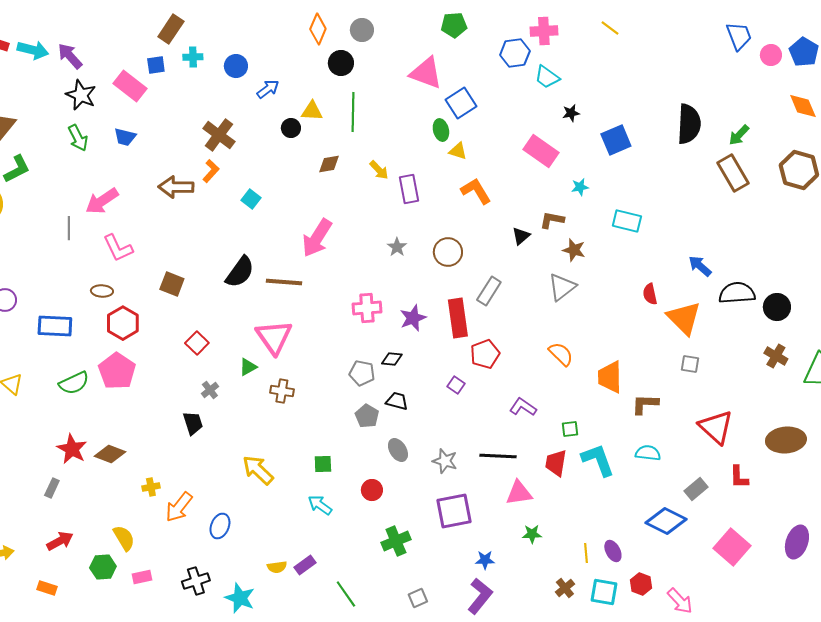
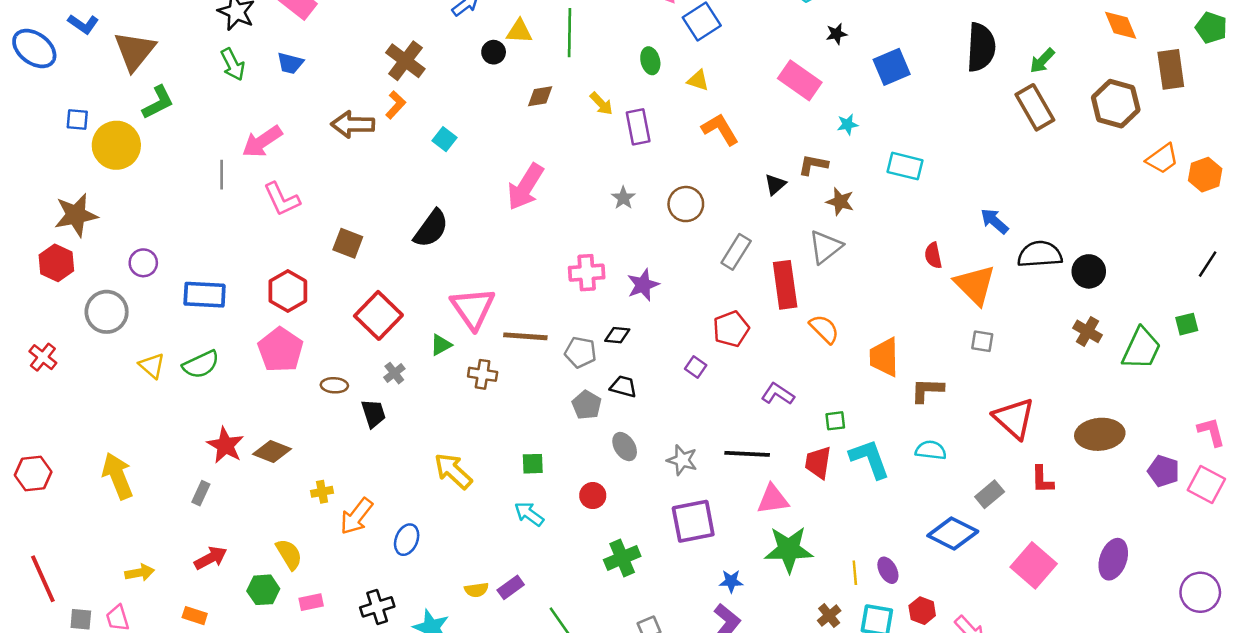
green ellipse: (441, 130) -> (650, 61), moved
brown line: (284, 282) -> (525, 336), moved
brown ellipse: (102, 291) -> (334, 385), moved
red rectangle: (458, 318) -> (785, 285), moved
red square: (197, 343) -> (378, 315), size x1.6
green semicircle: (74, 383) -> (201, 364), moved
green star: (532, 534) -> (789, 549), size x2.0

